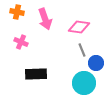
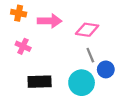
pink arrow: (45, 19) -> (50, 21), turned -70
cyan circle: (84, 83) -> (82, 83), moved

